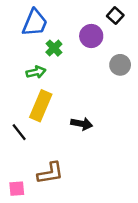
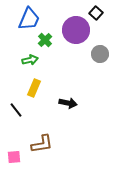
purple circle: (91, 36) -> (76, 30), size x1.4
yellow rectangle: (41, 106) -> (34, 88), size x0.7

